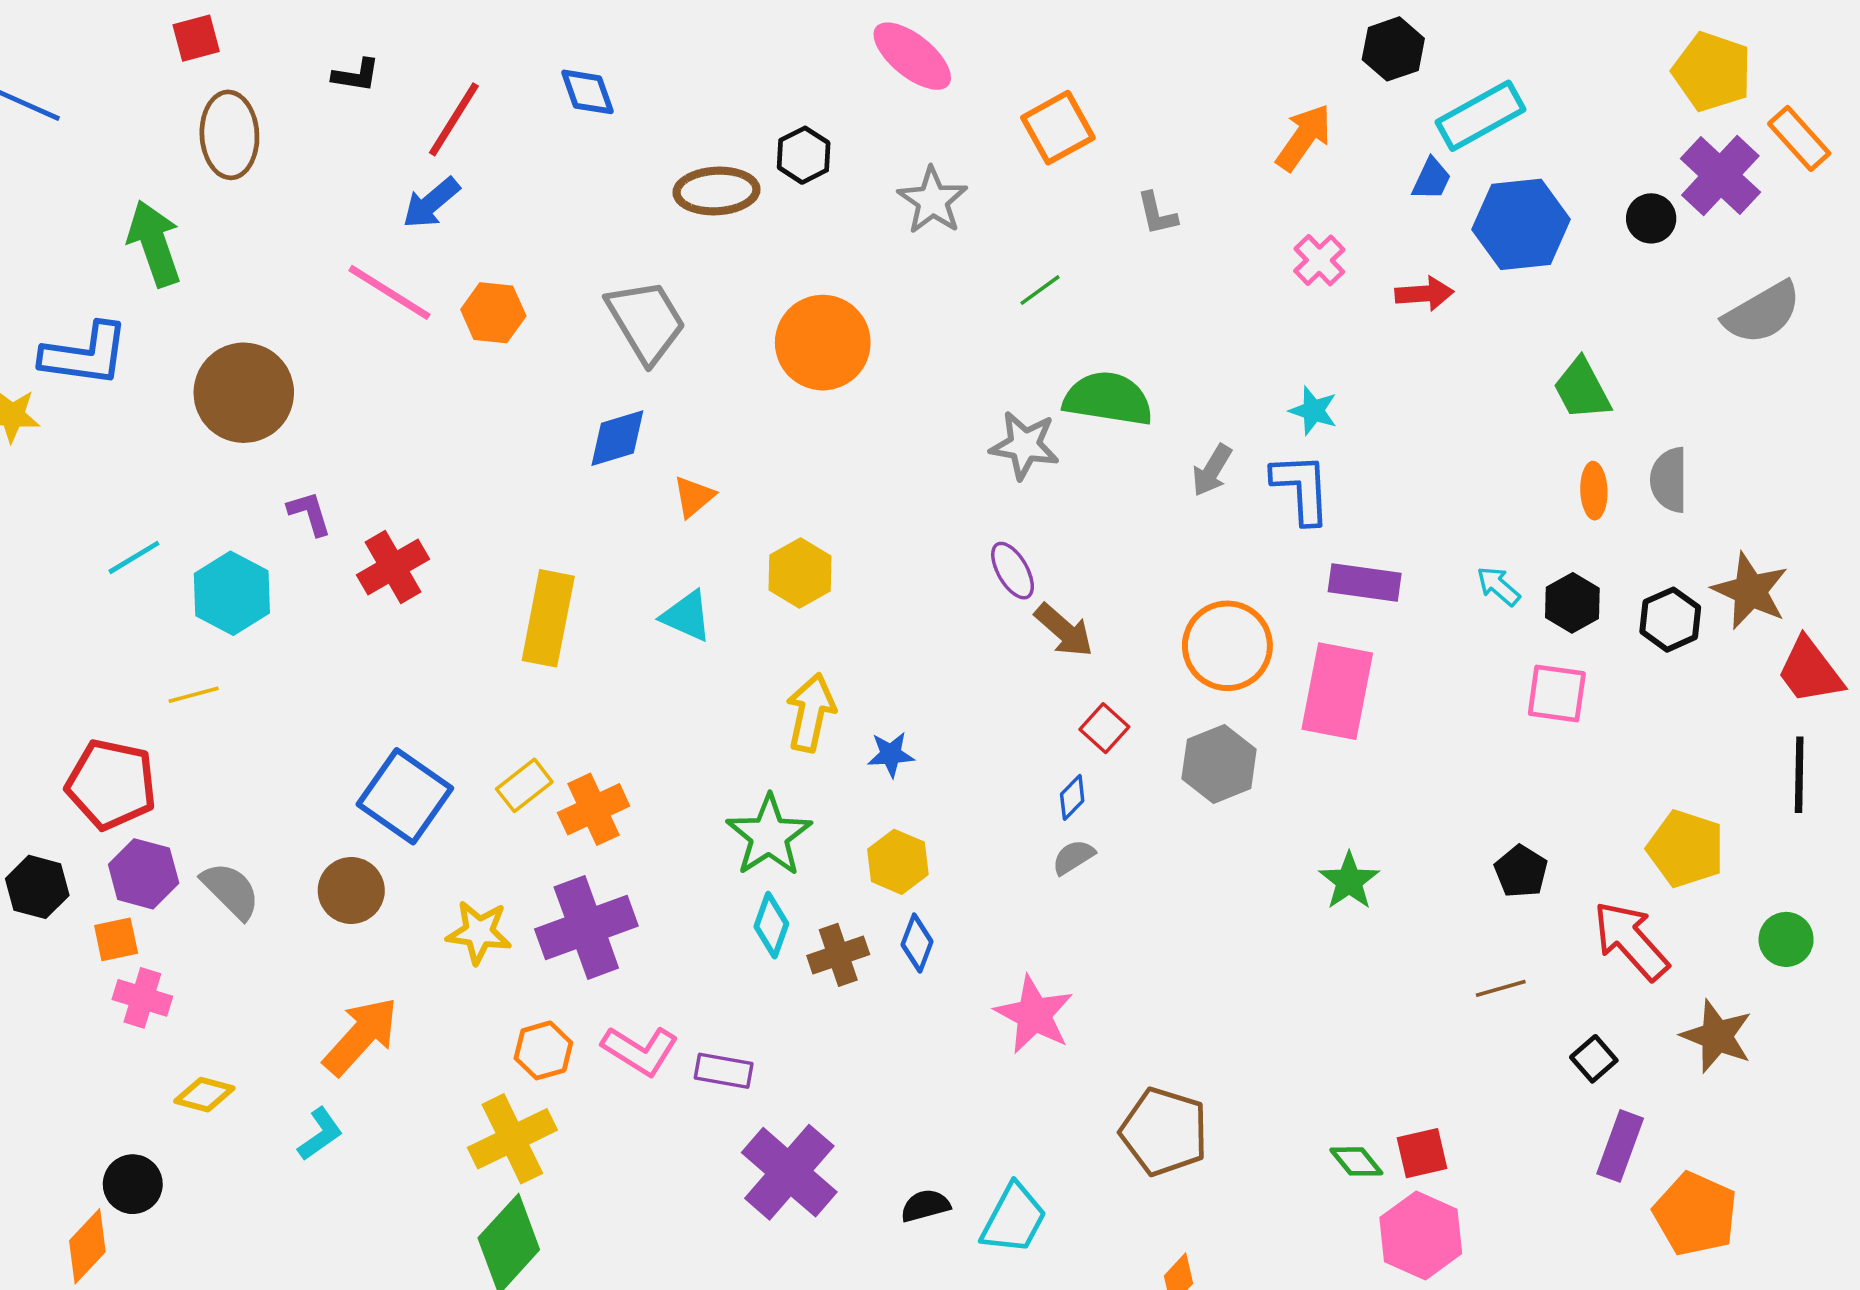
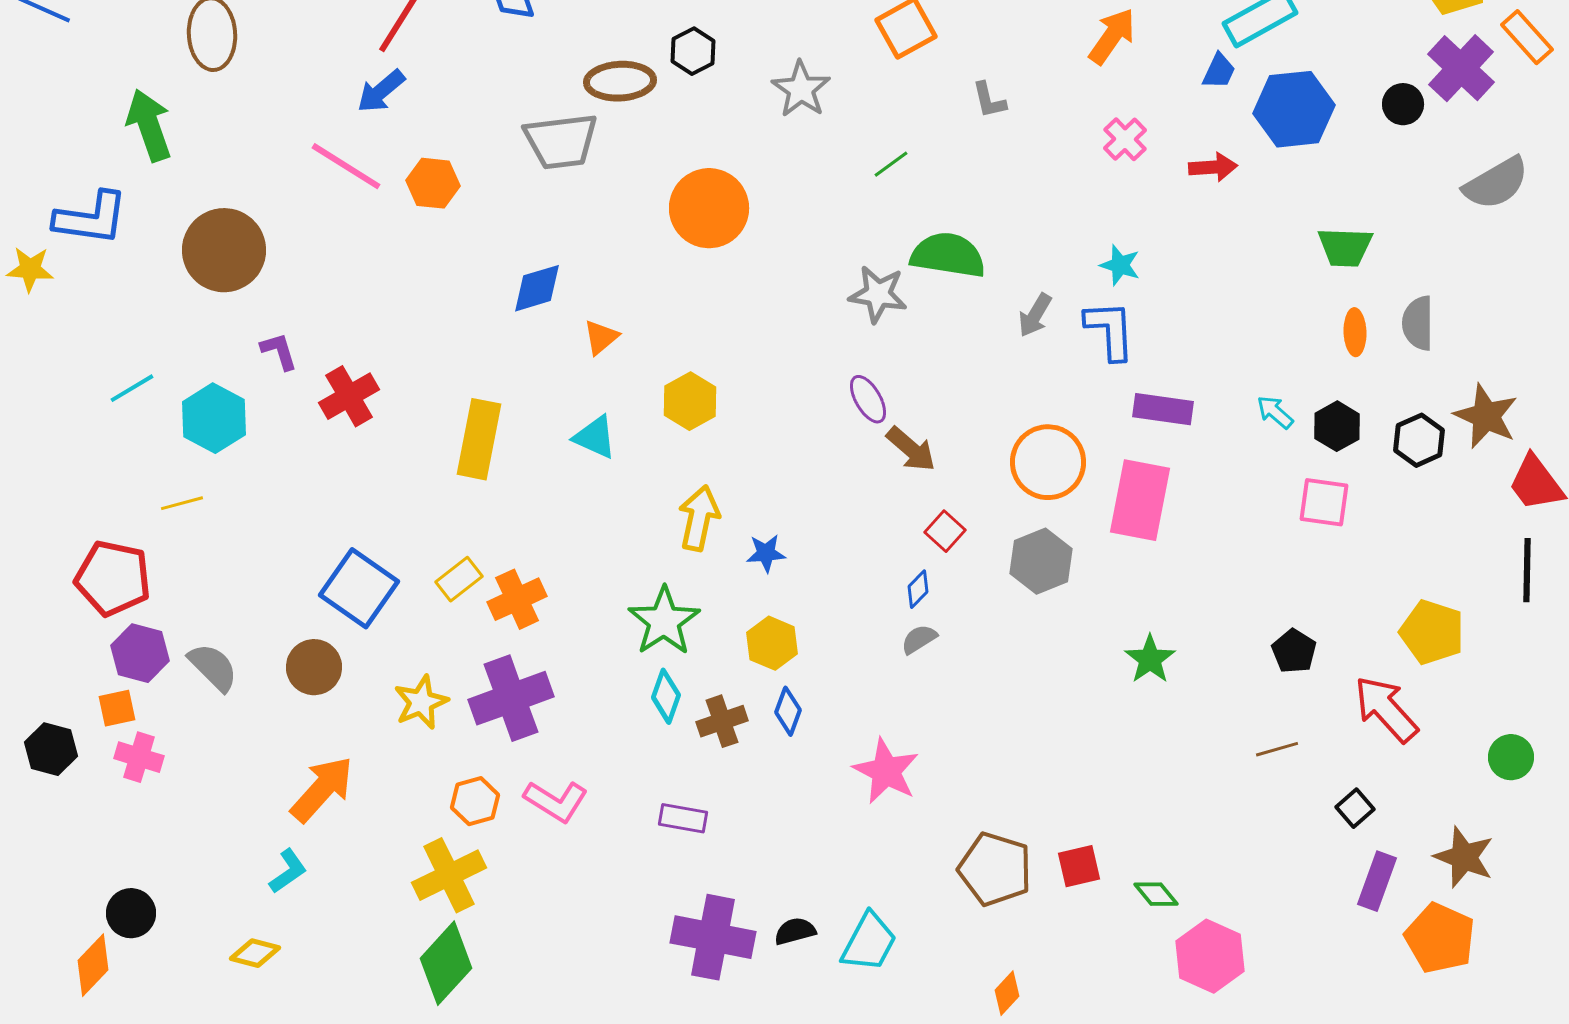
gray trapezoid: (646, 321) -> (561, 141), moved, turned 114
green trapezoid: (1582, 389) -> (1345, 247), turned -60
black hexagon: (37, 887) -> (51, 749), moved
yellow star: (479, 932) -> (421, 702), turned -30
green circle: (1786, 939) -> (1511, 757), moved
brown star: (1717, 1036) -> (1464, 857), moved
purple rectangle: (724, 1071) -> (683, 818), moved
yellow diamond: (204, 1095) -> (255, 953), moved
red square: (1422, 1153) -> (1079, 866), moved
purple cross: (789, 1172) -> (713, 937), moved, turned -30

